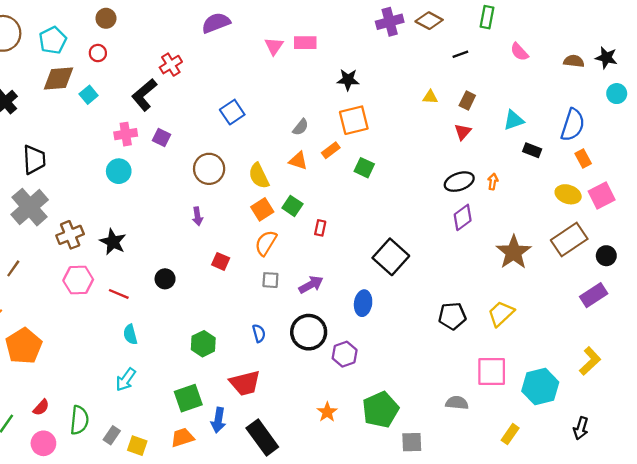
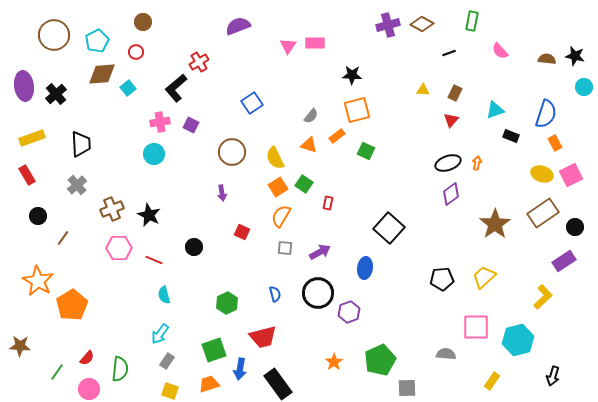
gray cross: (30, 207) -> (77, 185), size x0.6
yellow L-shape: (590, 361) -> (543, 297), moved
gray rectangle: (112, 435) -> (167, 361), moved

